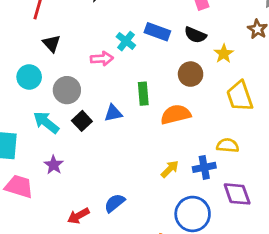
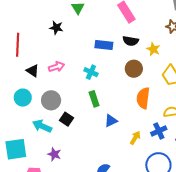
cyan cross: (126, 41) -> (91, 72), moved
pink arrow: (102, 59) -> (56, 67), moved
green rectangle: (143, 94) -> (94, 99), moved
blue triangle: (113, 113) -> (111, 121), moved
orange semicircle: (176, 114) -> (143, 98), moved, turned -55

